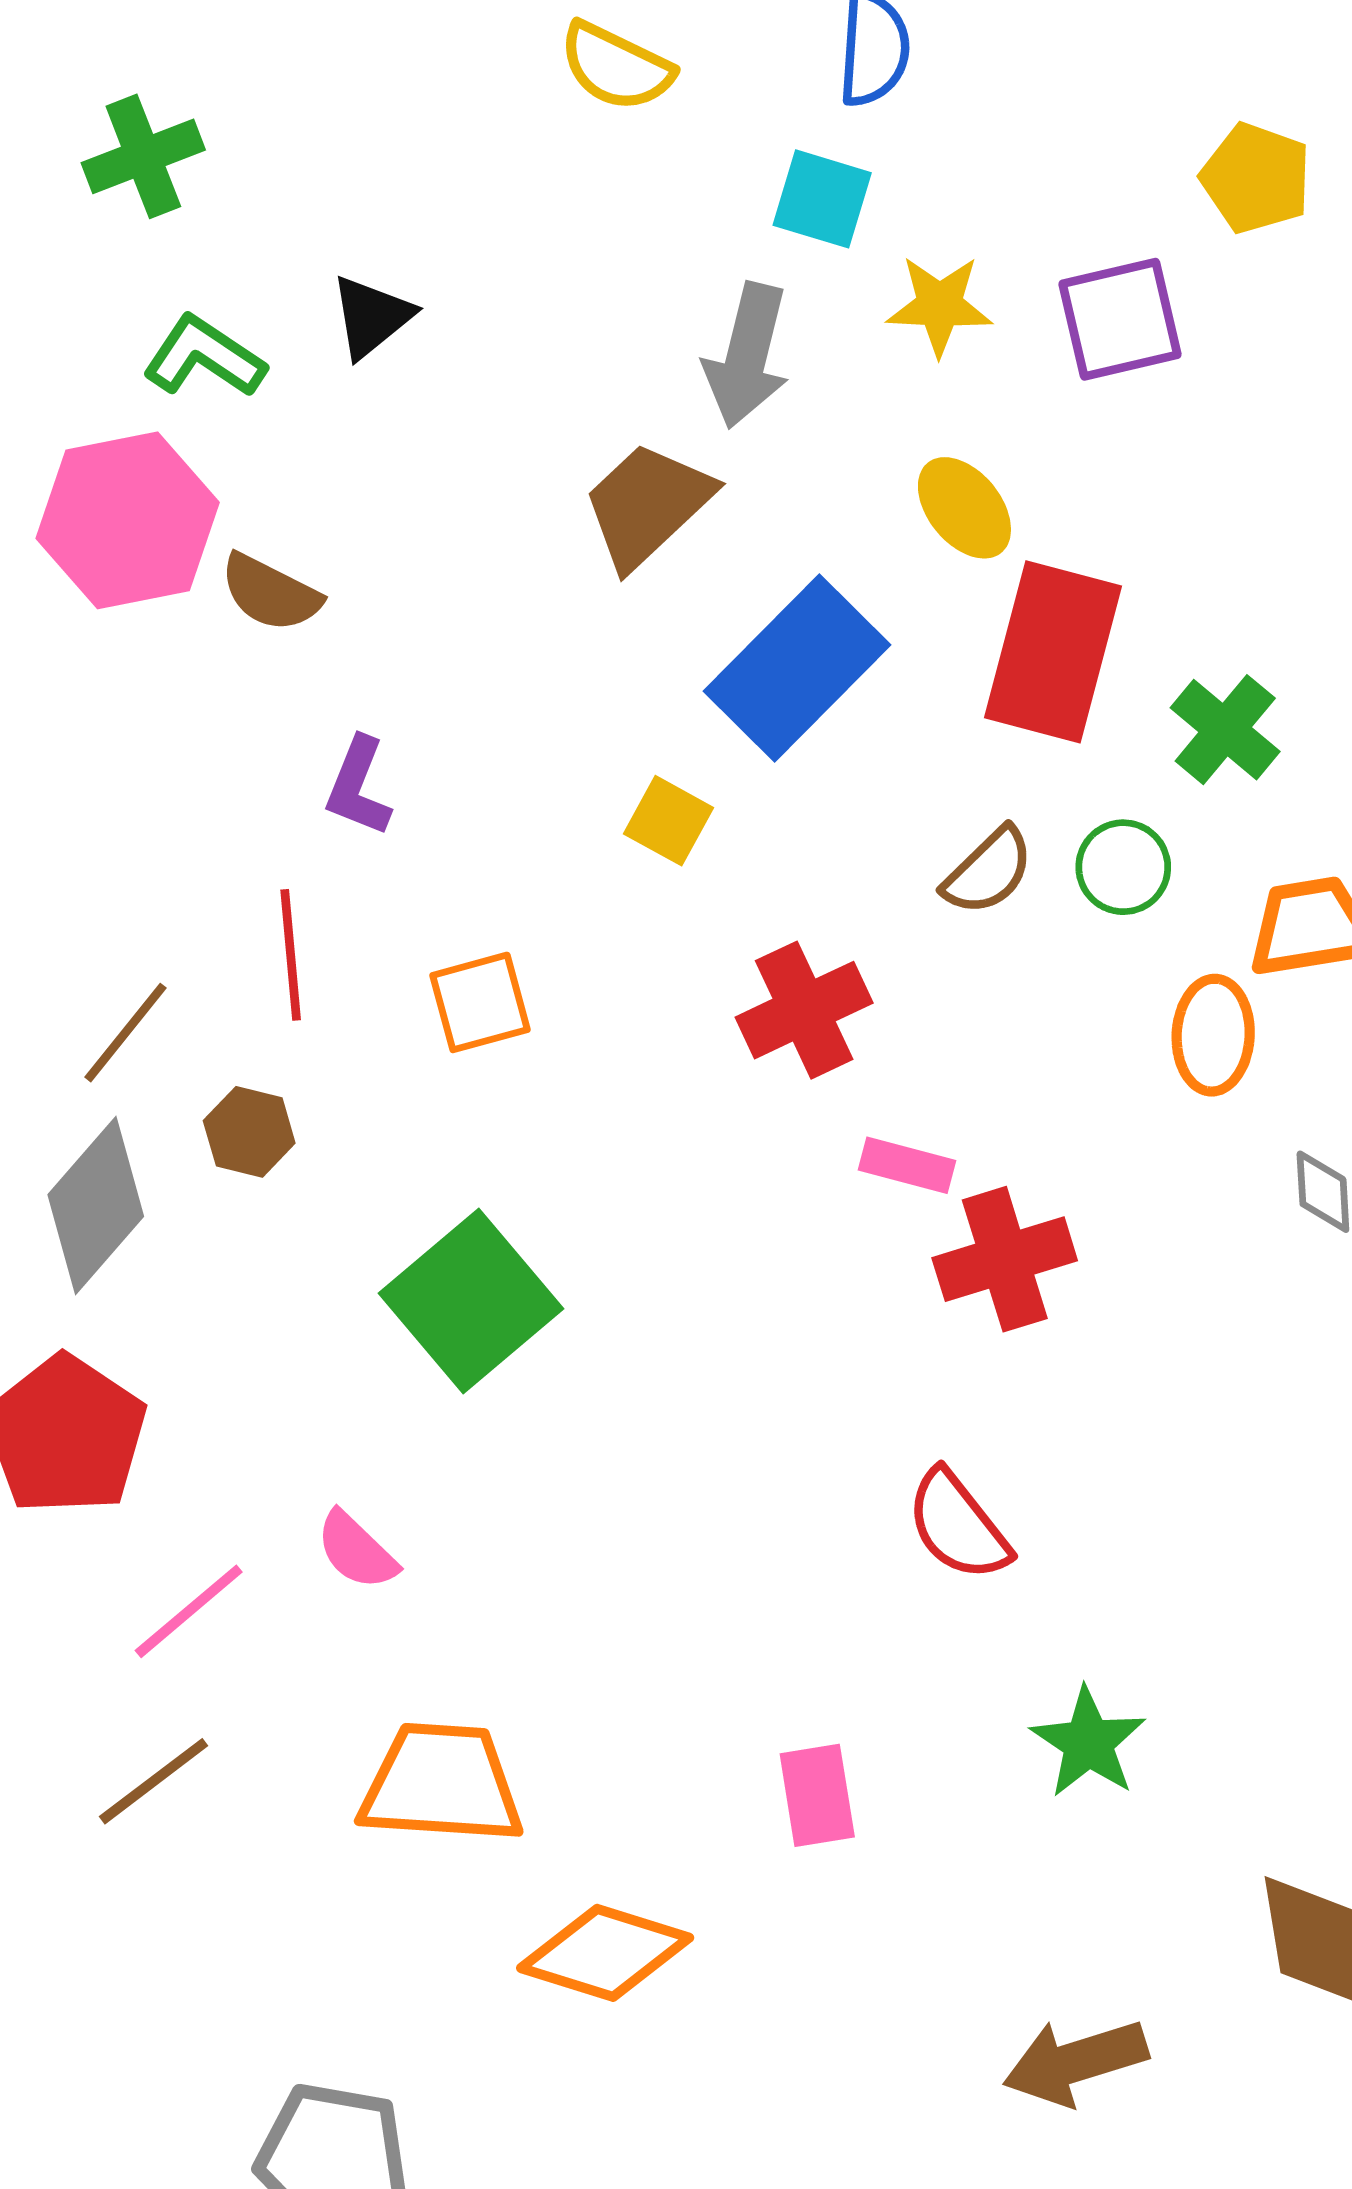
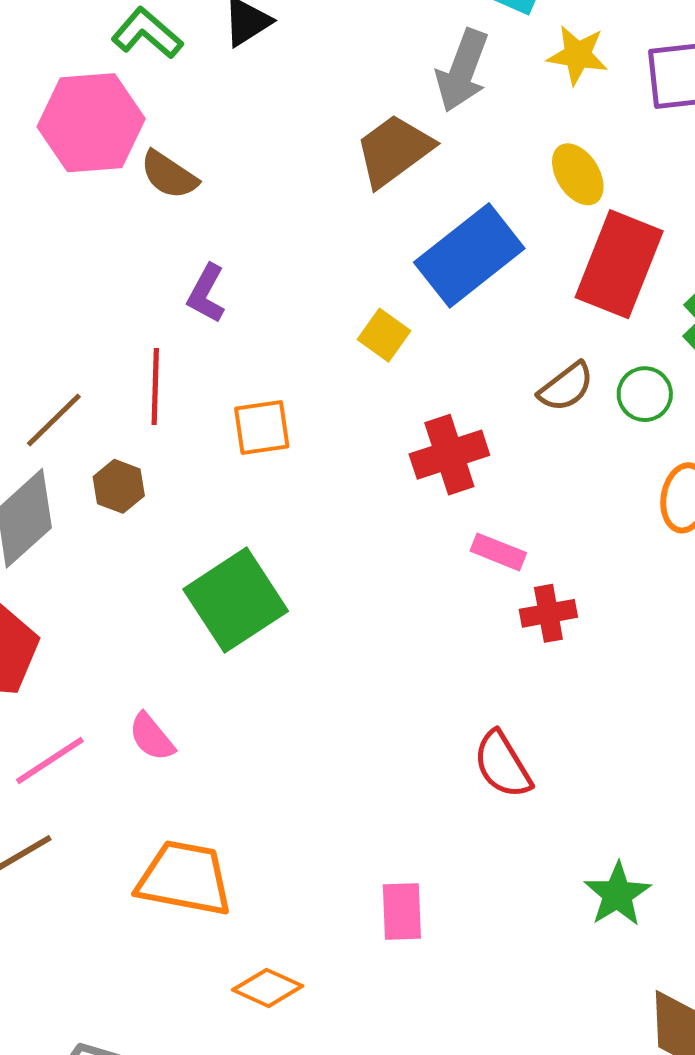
red cross: (1005, 1259) -> (548, 613), size x0.7
green star: (1088, 1743) -> (617, 894), moved
orange diamond: (605, 1953) -> (268, 988), size x0.7

